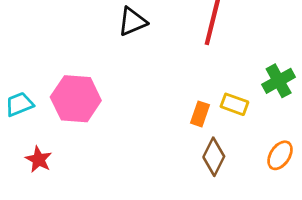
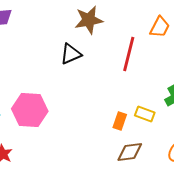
brown diamond: (214, 157) -> (130, 152), turned 56

